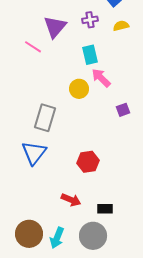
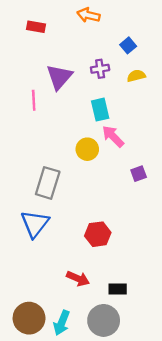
pink line: (33, 47) -> (34, 100), turned 54

